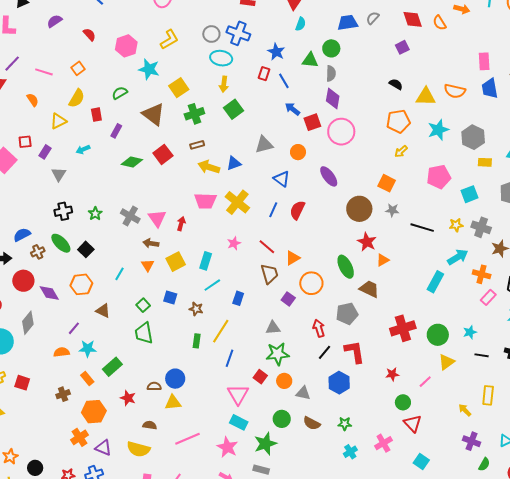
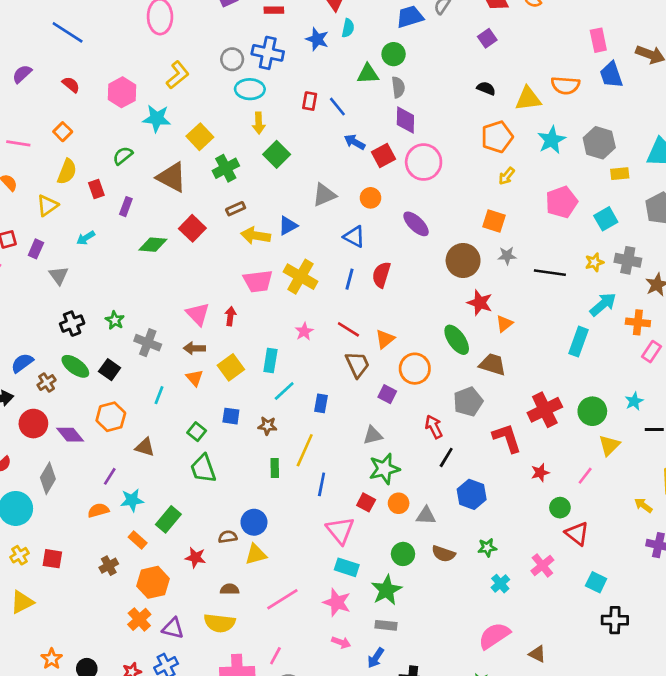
blue star: (276, 52) -> (317, 39), moved
gray cross: (130, 216) -> (148, 343), moved
red L-shape: (355, 352) -> (507, 438), moved

